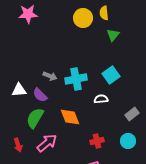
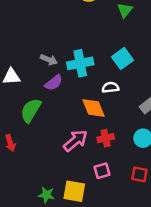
purple semicircle: (40, 95) -> (54, 83), moved, turned -84
orange diamond: (70, 117) -> (94, 108), moved
pink arrow: (47, 143) -> (75, 141), moved

